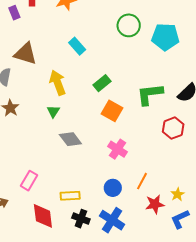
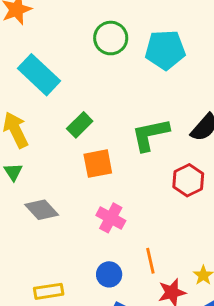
cyan rectangle: (77, 46) -> (39, 75), size x1.6
orange square: (112, 111) -> (98, 164), turned -35
orange line: (142, 181) -> (150, 261), turned -36

